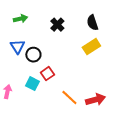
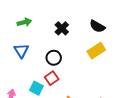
black semicircle: (92, 23) -> (97, 26), turned -42
black circle: (33, 55) -> (54, 58), moved

